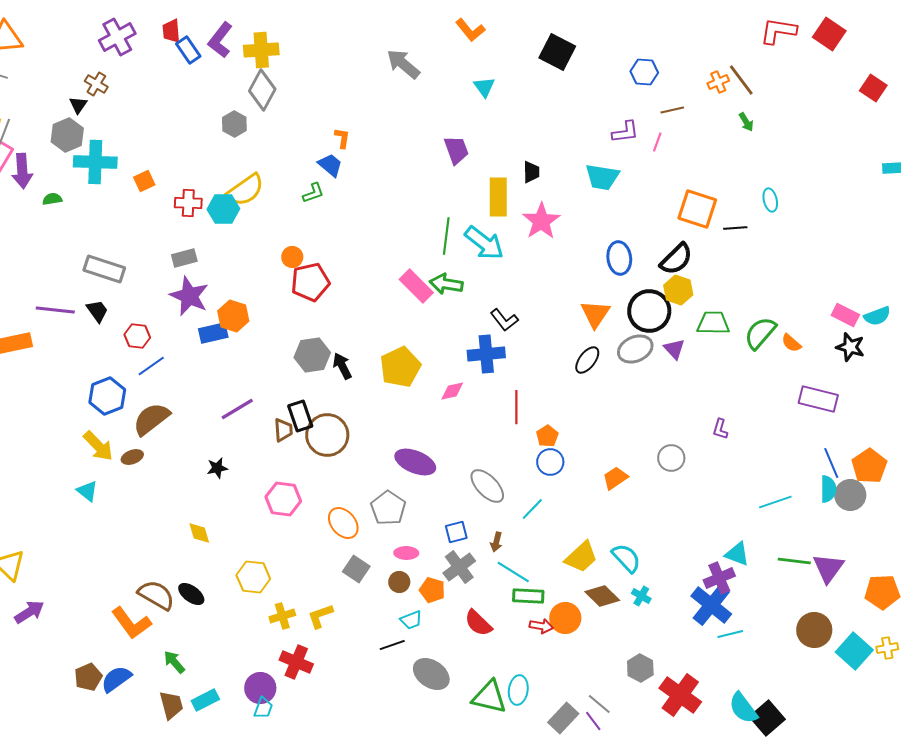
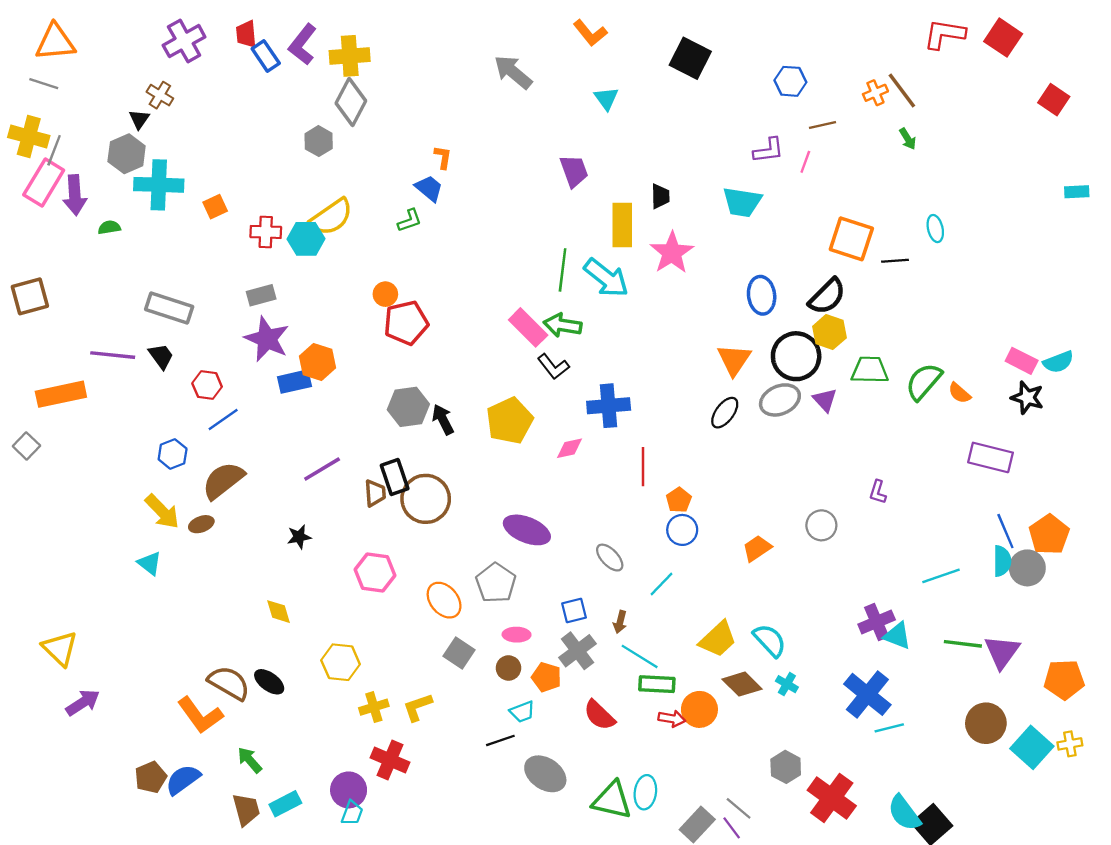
black L-shape: (504, 320) -> (553, 367), moved
blue hexagon: (107, 396) -> (173, 454), size x0.7
gray ellipse: (487, 486) -> (610, 558), size x0.7
purple cross: (719, 578) -> (877, 622), moved

